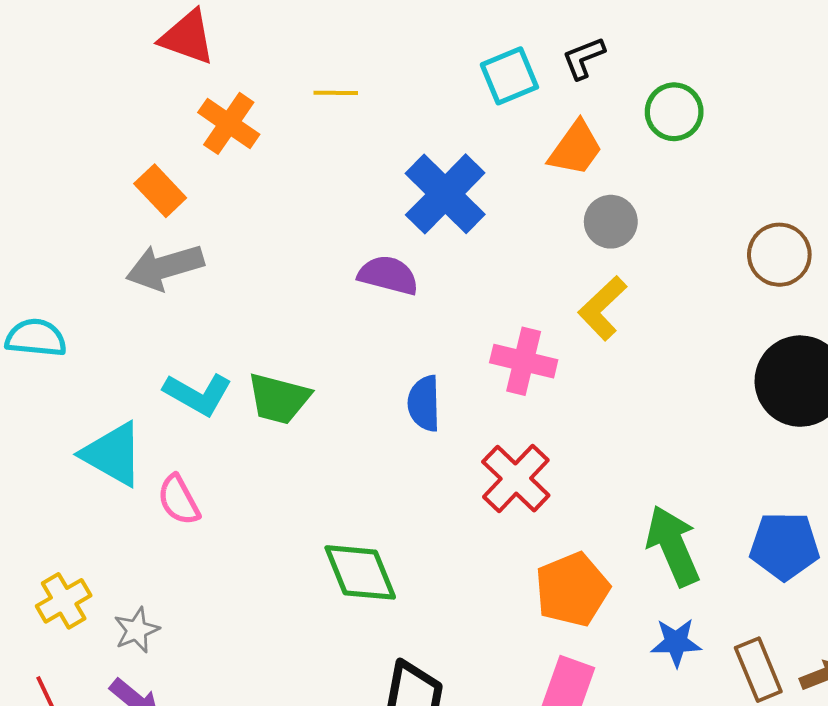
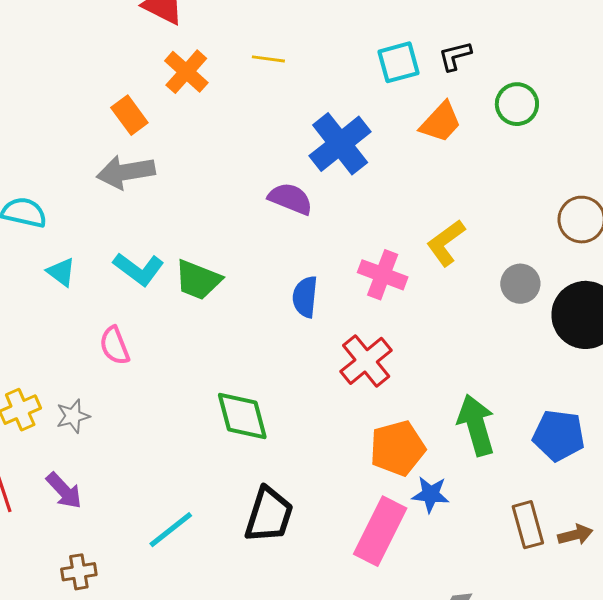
gray circle: (611, 222) -> (520, 284), moved
cyan triangle: (113, 454) -> (61, 272), moved, size x0.6
gray star: (137, 630) -> (73, 416), moved
blue star: (676, 642) -> (431, 494), moved

